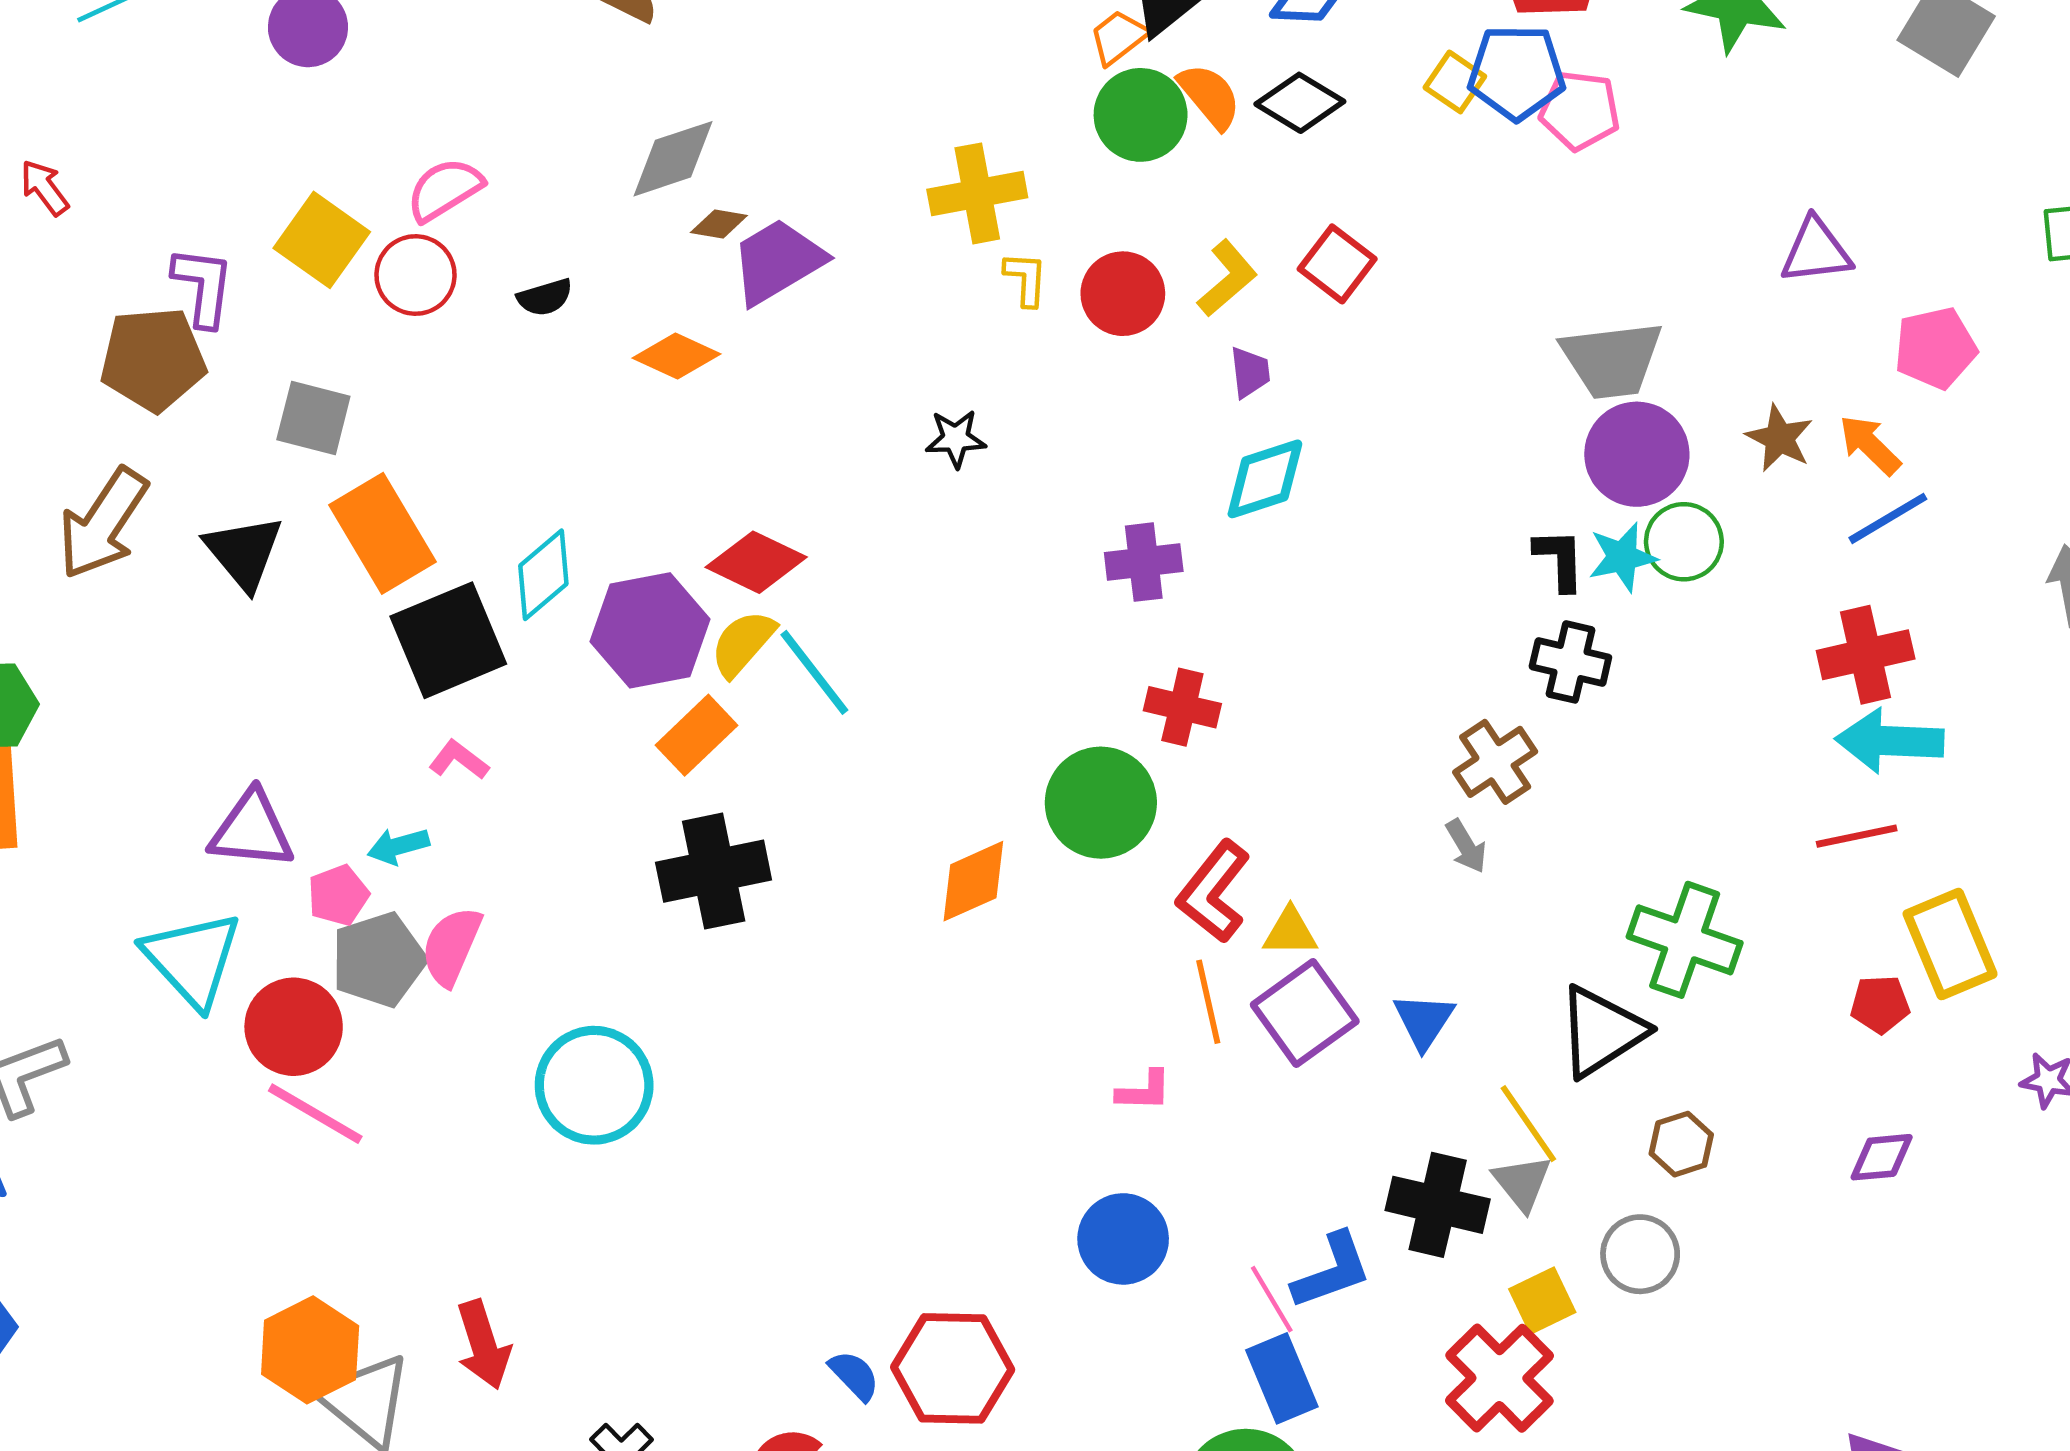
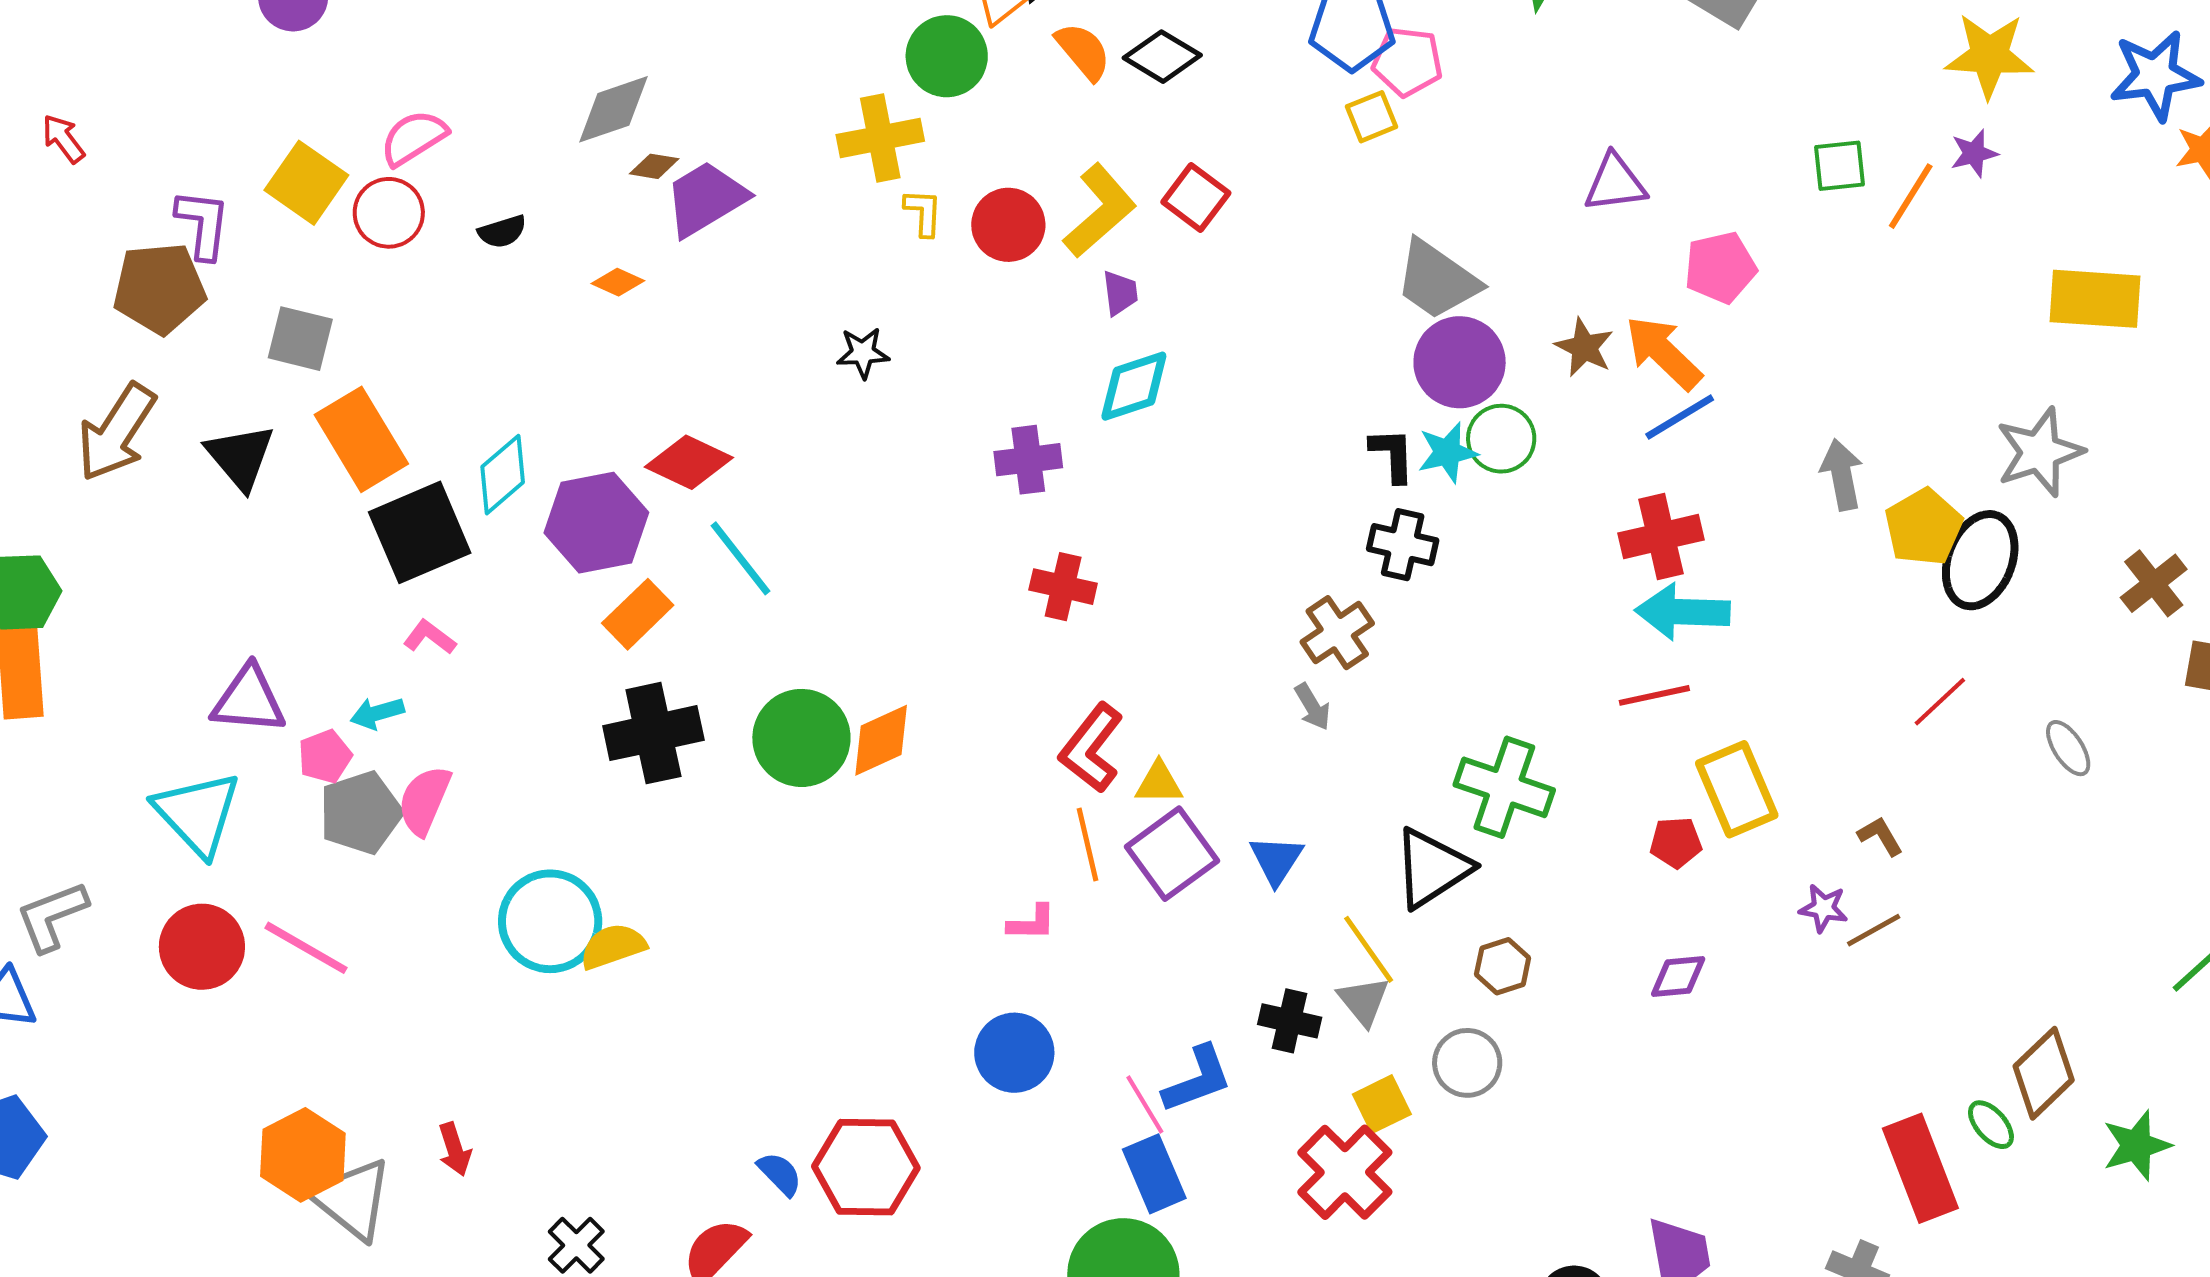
yellow square: (1455, 82) -> (1371, 117), moved, turned 34
green circle: (1141, 115) -> (947, 56), moved
yellow L-shape: (1227, 278) -> (1100, 211), size x1.4
orange diamond: (676, 356) -> (618, 282), size x0.7
gray trapezoid: (1612, 360) -> (1437, 280), turned 42
orange arrow: (1870, 445) -> (1663, 353), size x1.4
yellow semicircle: (743, 643) -> (613, 946), moved, turned 30
green circle: (1101, 803) -> (801, 738), moved
red circle: (294, 1027) -> (202, 947), moved
black cross: (1438, 1205) -> (1290, 1021), size x0.7
red arrow: (483, 1345) -> (455, 1149), size x0.7

